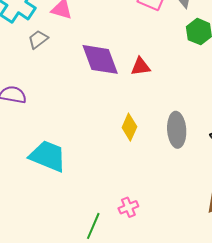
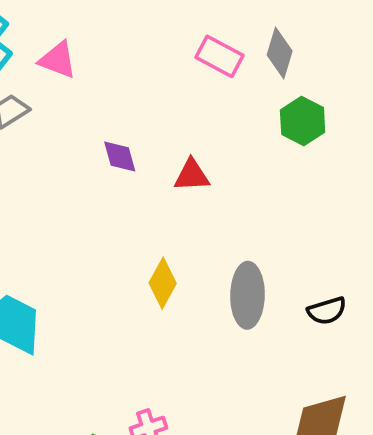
purple diamond: (100, 59) -> (120, 156), size x0.5

